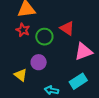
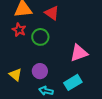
red triangle: (67, 28) -> (52, 13), moved
purple circle: (39, 62) -> (40, 71), moved

